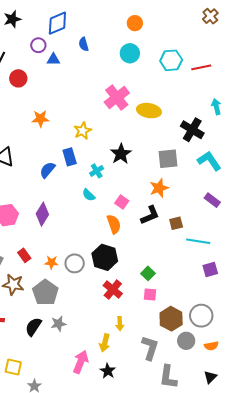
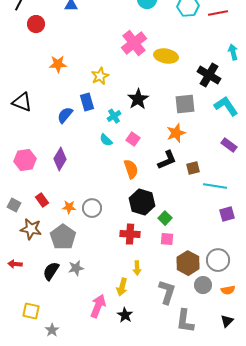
pink square: (122, 202) -> (133, 139), moved
black hexagon: (105, 257) -> (142, 202), moved
red cross: (113, 290) -> (130, 234), turned -36

